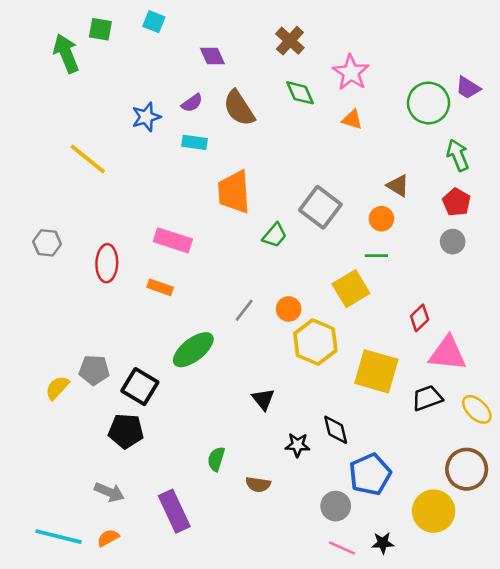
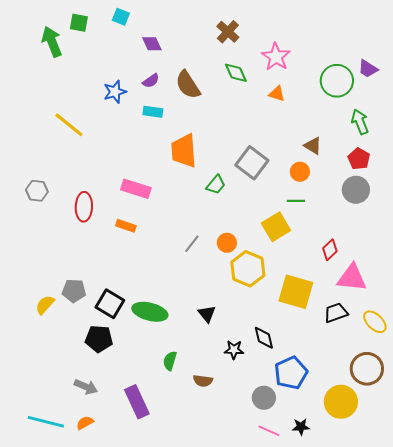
purple diamond: (212, 56) -> (152, 44), moved
gray circle: (453, 242) -> (356, 190), size x1.4
green ellipse: (193, 350) -> (150, 312), moved, turned 52

